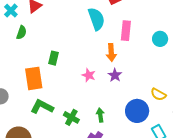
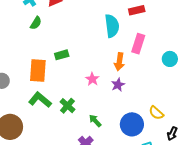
green rectangle: (54, 58) -> (62, 55), turned 48
green arrow: (100, 115) -> (95, 121), turned -48
green cross: (71, 117) -> (67, 106), moved

